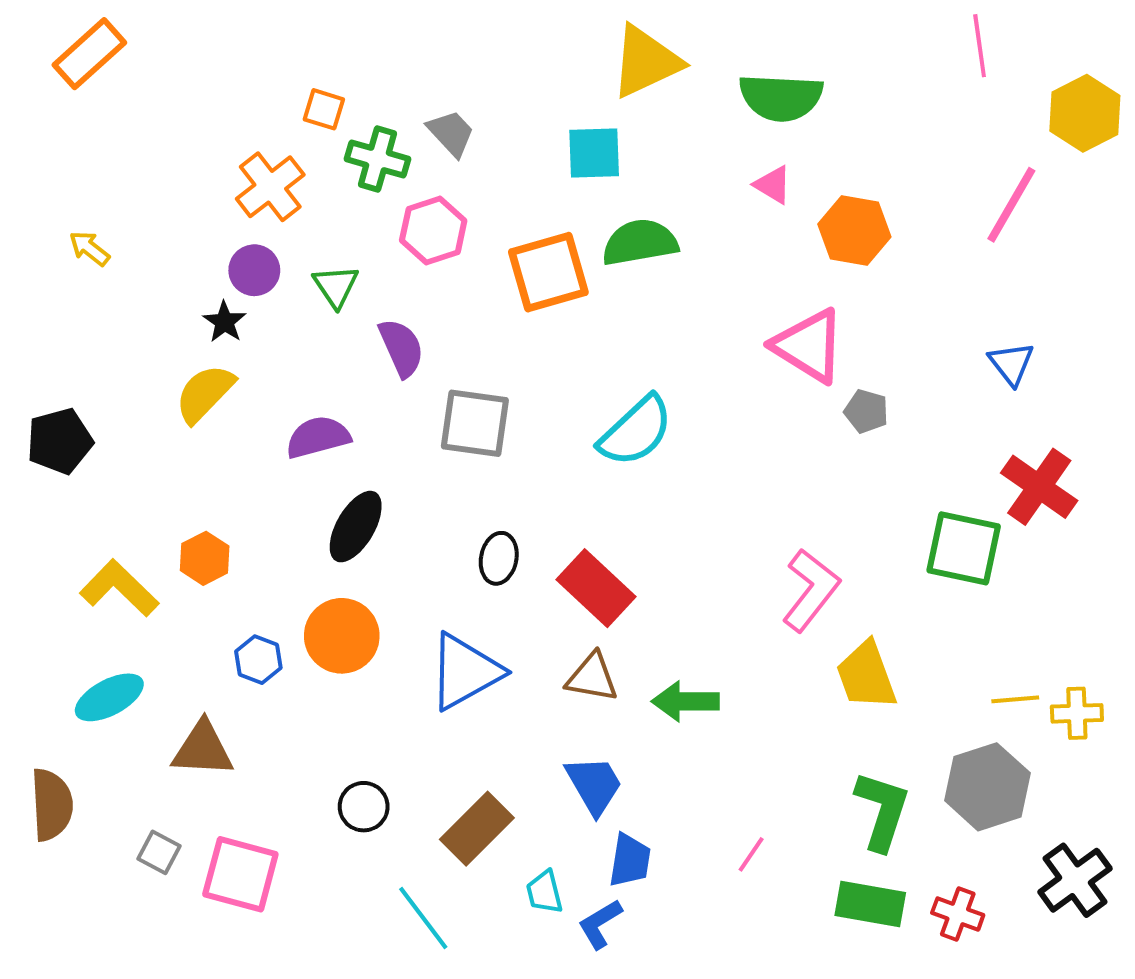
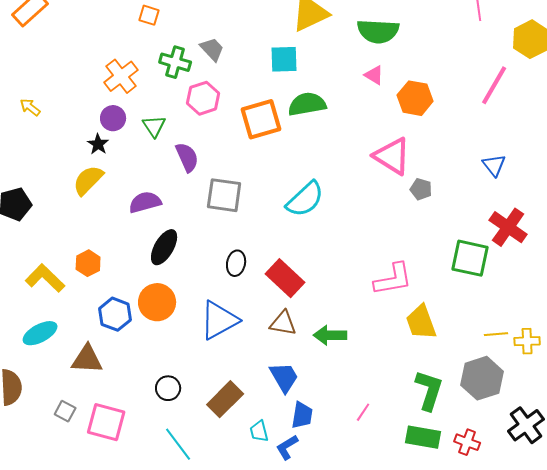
orange square: (324, 109) -> (149, 15), moved
pink L-shape: (811, 590) -> (393, 279), turned 42
blue hexagon: (258, 660) -> (115, 314), size x1.4
cyan line: (423, 918) -> (178, 444), moved

